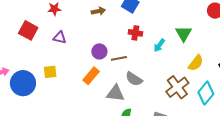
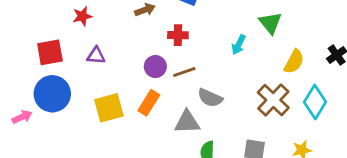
red square: (28, 30) -> (50, 52), turned -30
red cross: (135, 33) -> (178, 35), moved
yellow square: (50, 72) -> (109, 108), moved, size x1.5
blue circle: (23, 83) -> (52, 94), moved

